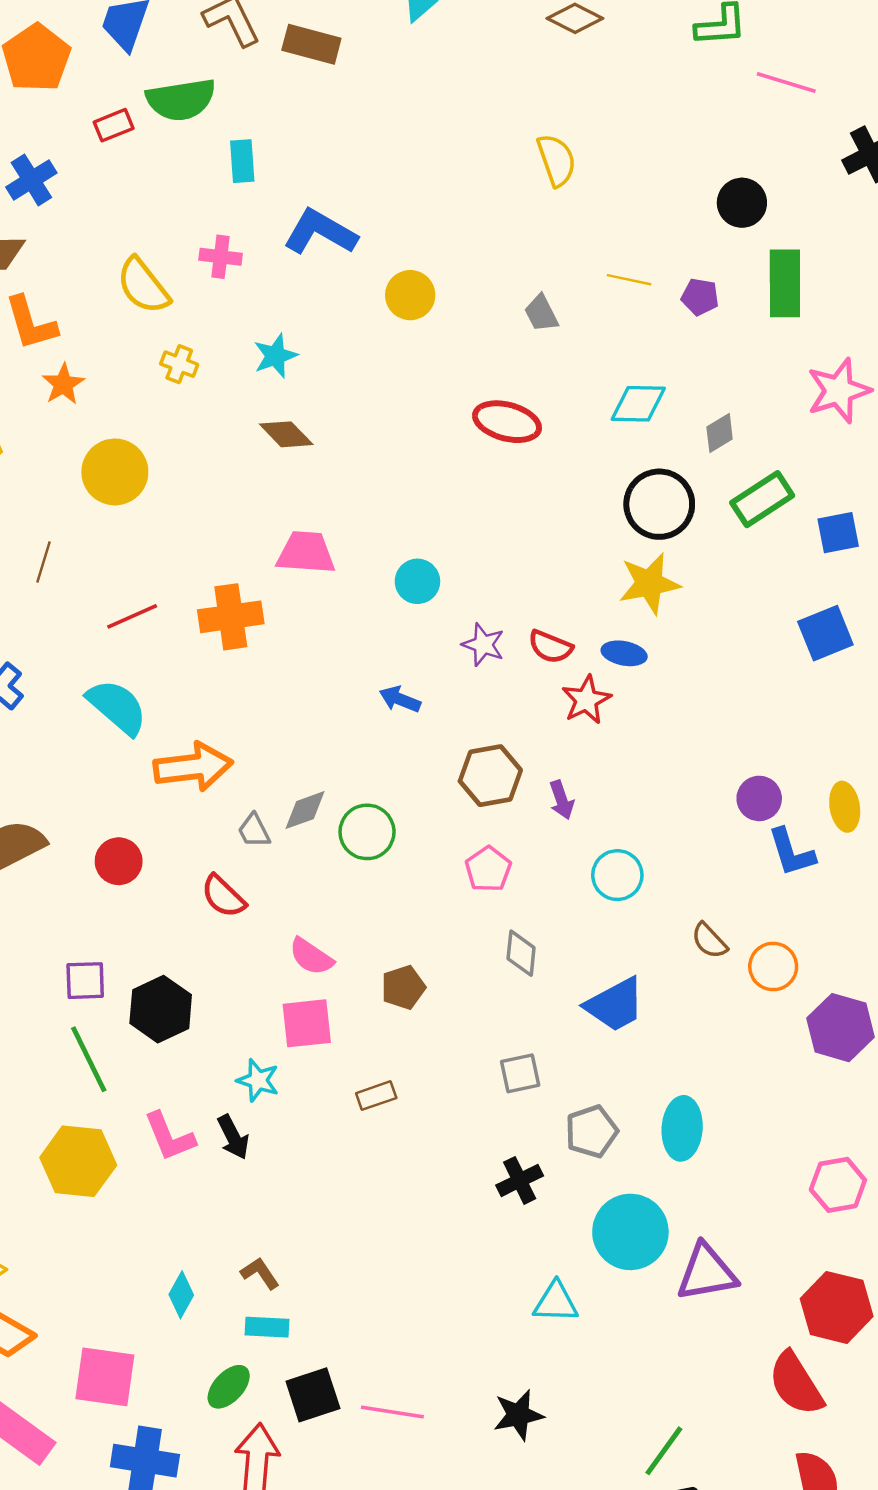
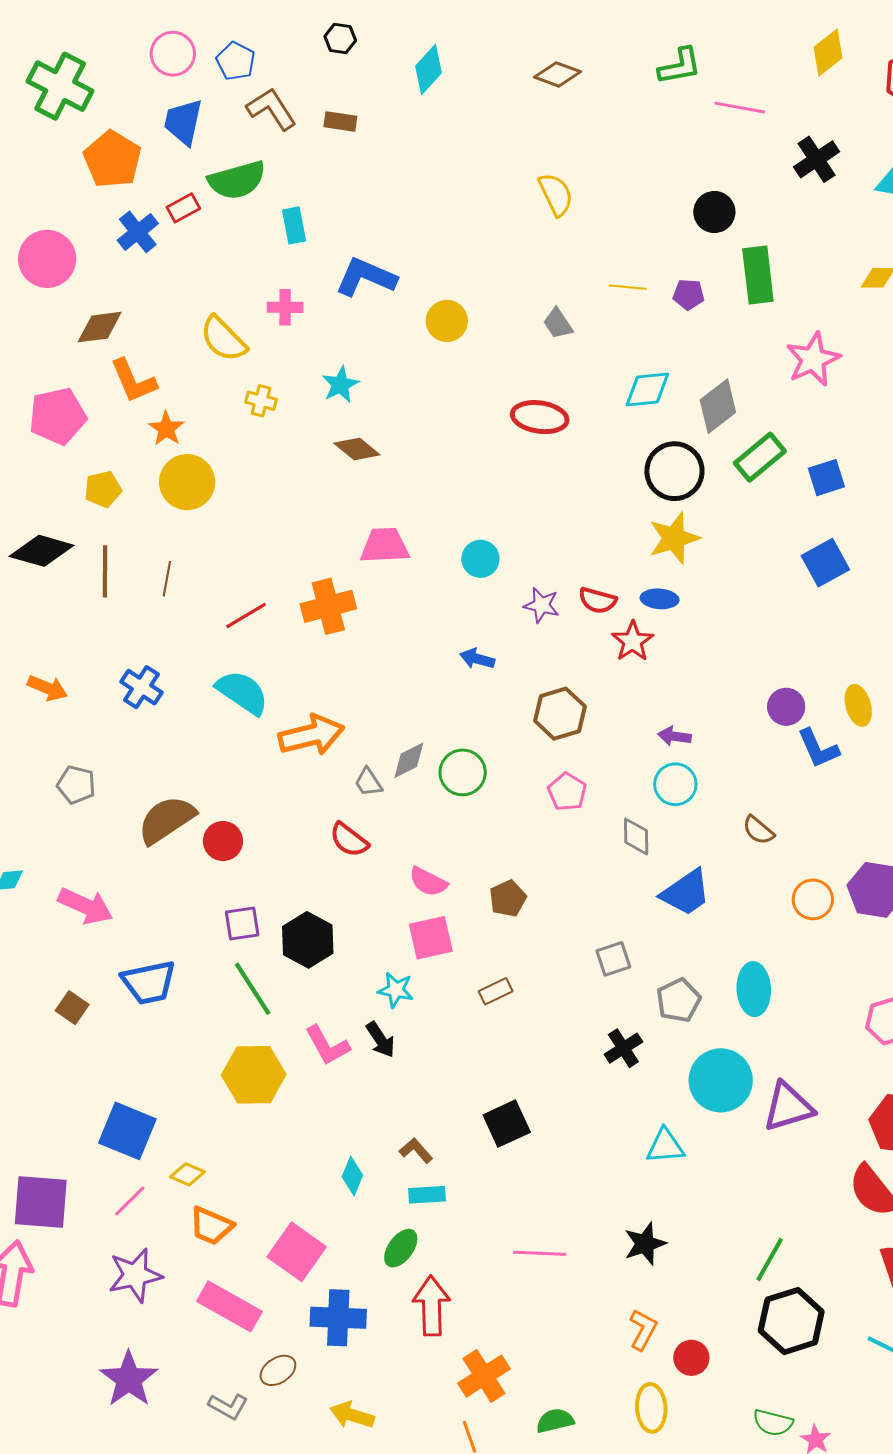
brown rectangle: (311, 44) -> (340, 121), size x0.7
blue cross: (31, 180) -> (138, 232), moved
gray diamond: (720, 433) -> (718, 406), size x1.6
yellow circle: (115, 472) -> (187, 482), moved
purple arrow: (562, 800) -> (674, 736), moved, turned 124
red circle: (119, 861) -> (223, 841), moved
gray diamond: (521, 953) -> (636, 836), moved
orange circle: (773, 966) -> (813, 899), moved
pink square: (105, 1377) -> (297, 1252), turned 34
black square: (313, 1395) -> (507, 1124), moved

